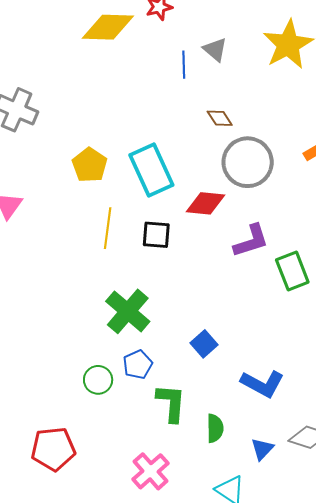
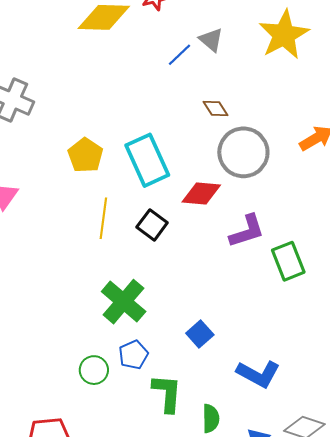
blue line: (184, 65) -> (179, 55), turned 48
black square: (156, 235) -> (152, 225), turned 32

